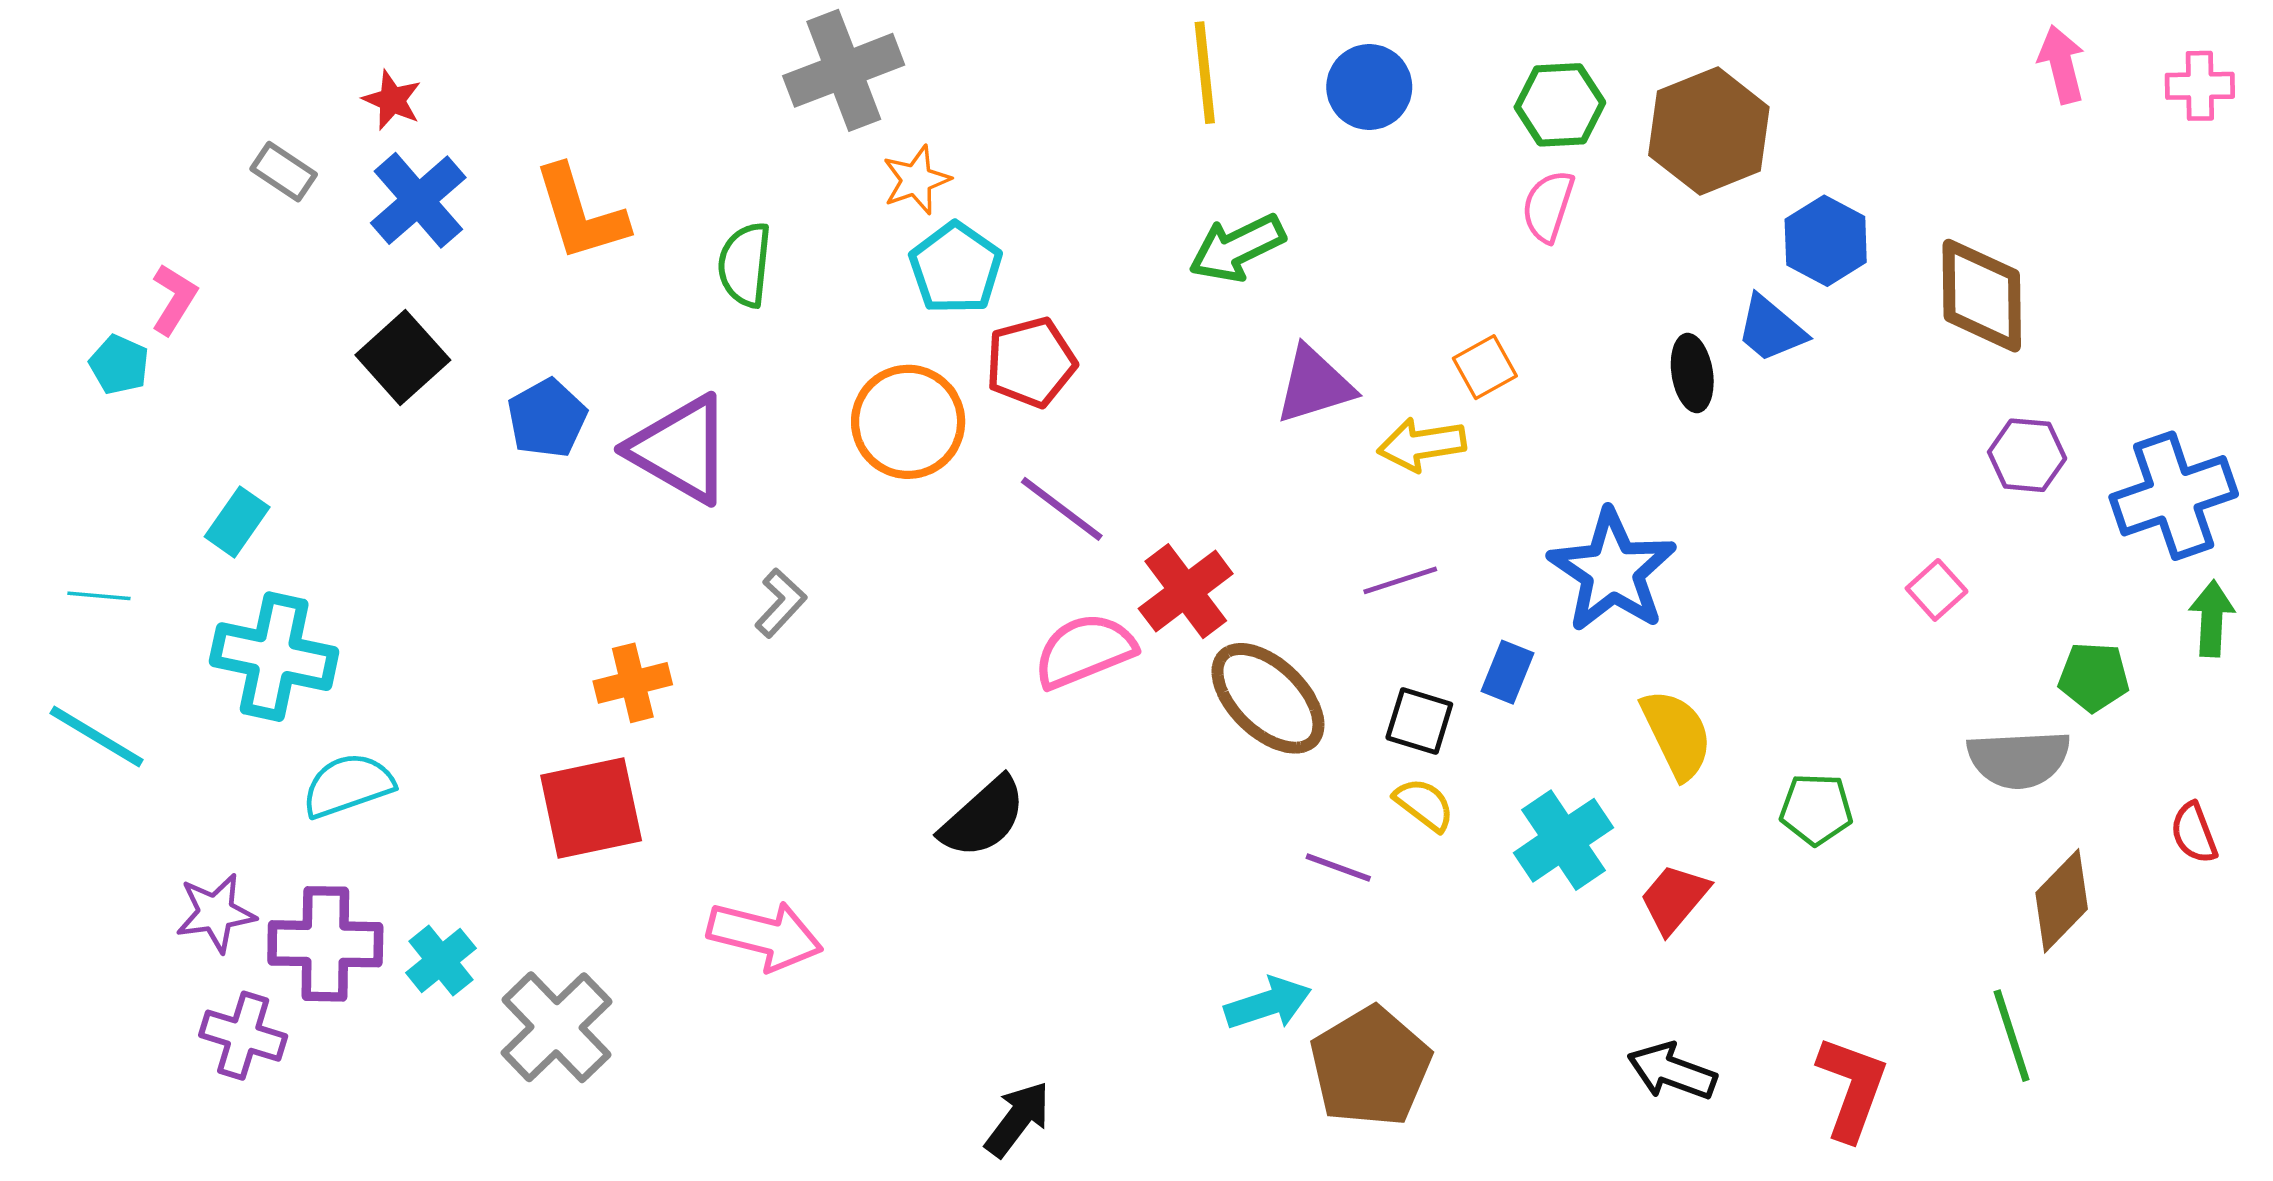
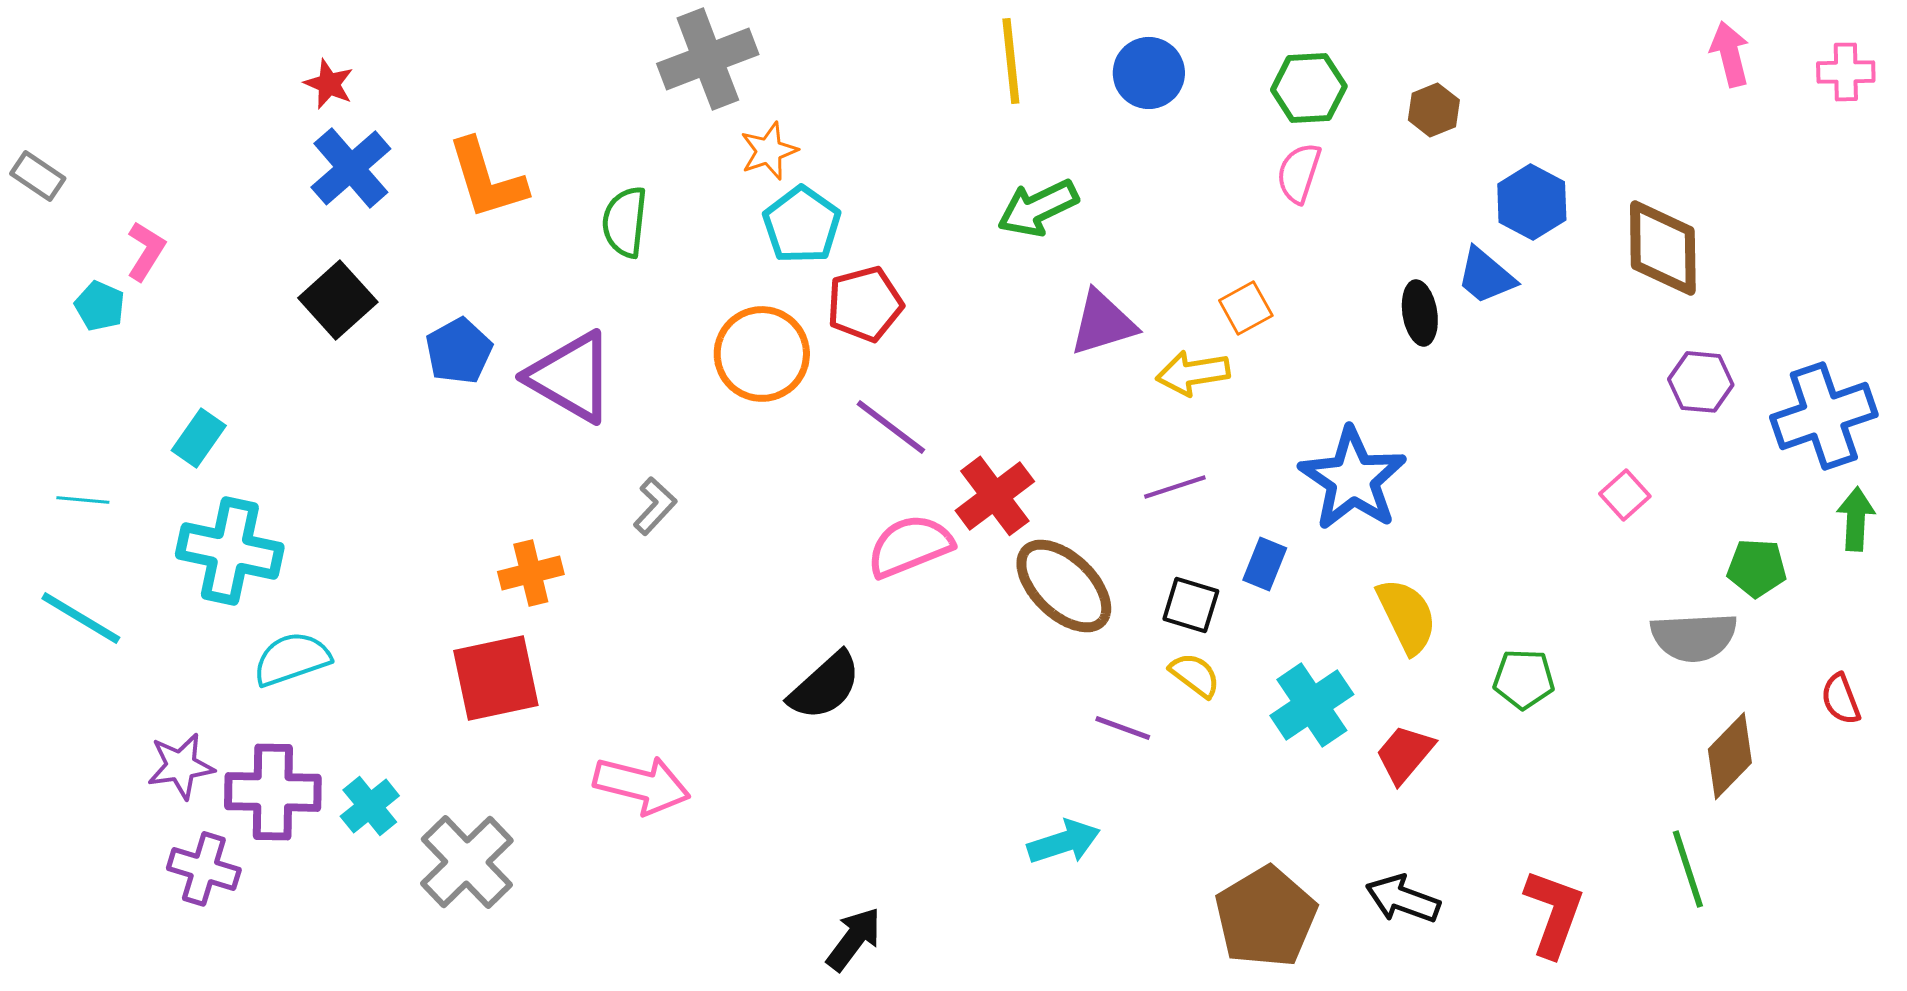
brown hexagon: (1709, 131) -> (1434, 110), size x0.5
gray rectangle: (284, 172) -> (38, 176), moved
brown pentagon: (1370, 1067) -> (1266, 917), moved

